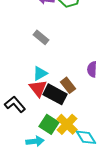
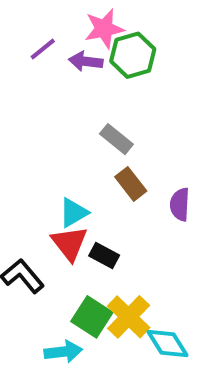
gray rectangle: (41, 37) -> (116, 139), moved
brown rectangle: (68, 85) -> (131, 184), moved
black rectangle: (55, 94) -> (104, 256), size x0.6

